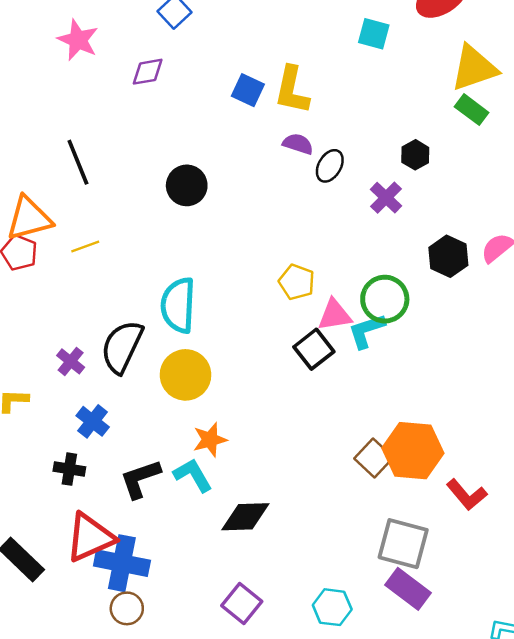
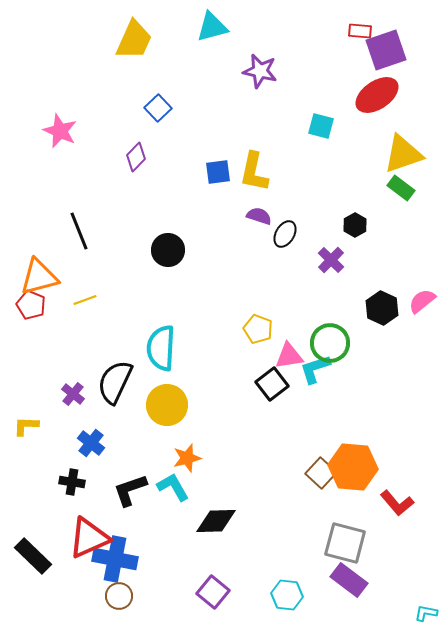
pink star: (78, 40) -> (60, 131), moved
purple diamond: (148, 72) -> (136, 157), turned -36
blue square: (248, 90) -> (218, 172), turned -32

